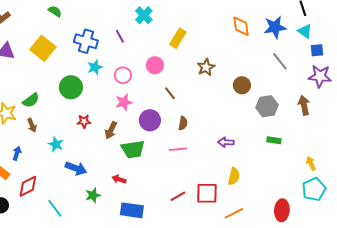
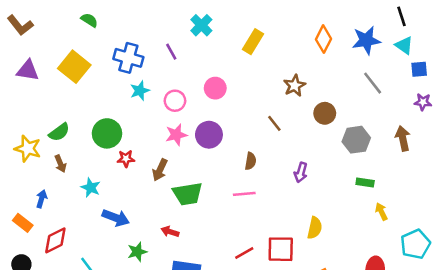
orange diamond: (241, 26) -> (323, 39), turned 35
yellow rectangle: (178, 38) -> (253, 42), moved
brown star: (206, 67) -> (295, 86), moved
purple star: (320, 76) -> (423, 102), size x0.6
green circle: (71, 87) -> (107, 133), moved
brown line: (170, 93) -> (274, 123), moved
purple circle: (150, 120) -> (209, 135), moved
purple arrow: (226, 142) -> (301, 172), moved, turned -77
yellow arrow: (311, 163) -> (381, 211), moved

